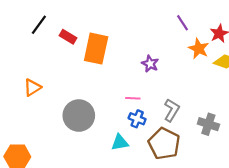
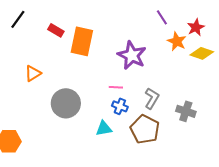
black line: (39, 25) -> (18, 19), moved
purple star: (150, 64) -> (132, 55), size x1.8
orange triangle: (32, 87) -> (33, 73), moved

